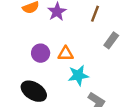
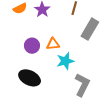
gray rectangle: (111, 40) -> (90, 29), size x1.5

